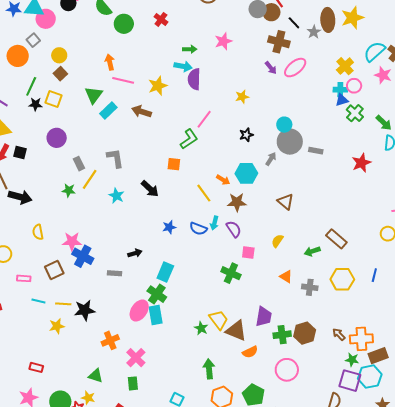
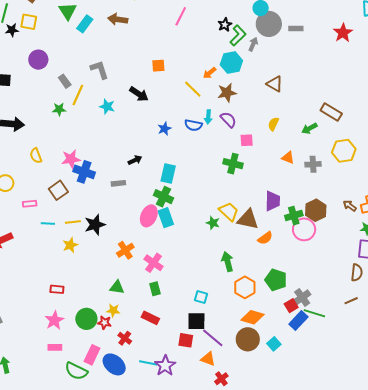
green L-shape: (189, 139) -> (238, 35), moved
orange arrow: (223, 180) -> (210, 73), turned 120
pink circle: (287, 370) -> (304, 229), moved

